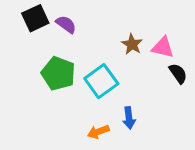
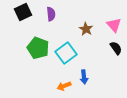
purple semicircle: (66, 24) -> (51, 14), moved, turned 48
pink triangle: (163, 47) -> (114, 25), moved, turned 35

